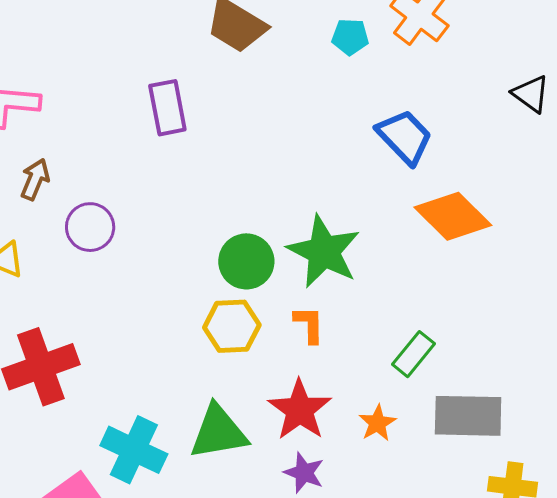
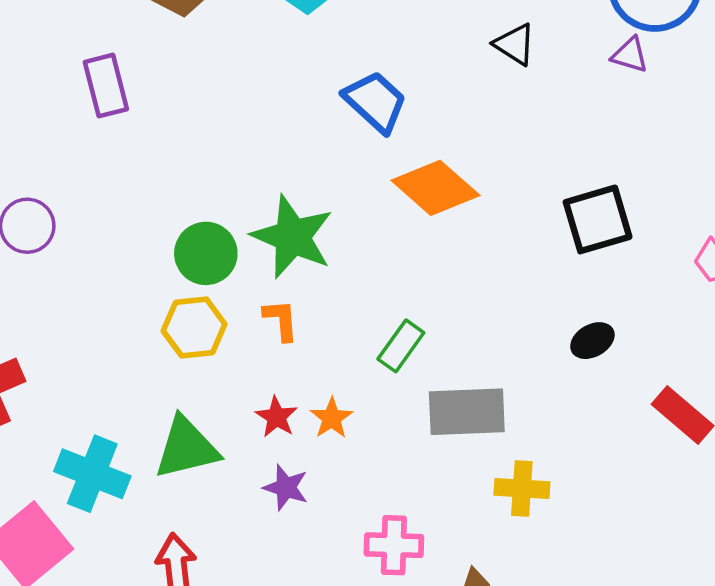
red star: (300, 410) -> (276, 417), size x0.6
orange star: (377, 423) -> (332, 418), moved

